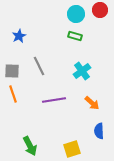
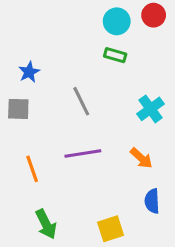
blue star: (19, 36) -> (29, 72), moved
gray line: (39, 66) -> (81, 101), moved
cyan cross: (82, 71) -> (151, 109), moved
orange line: (13, 94) -> (32, 169), moved

